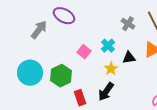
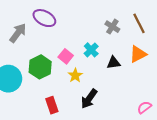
yellow star: (111, 69) -> (75, 75), moved
green hexagon: (61, 76) -> (40, 67), moved
red rectangle: (80, 98) -> (52, 105), moved

